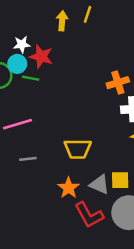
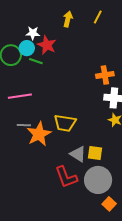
yellow line: (87, 14) -> (98, 17), moved
orange star: (69, 188) -> (39, 134), moved, size x1.4

